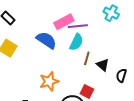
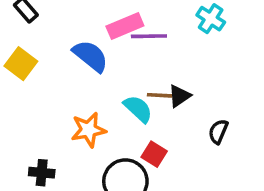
cyan semicircle: (76, 42) -> (138, 109), moved, turned -78
brown line: (87, 58) -> (160, 95), turned 72
black triangle: (103, 65) -> (179, 96), moved, turned 40

